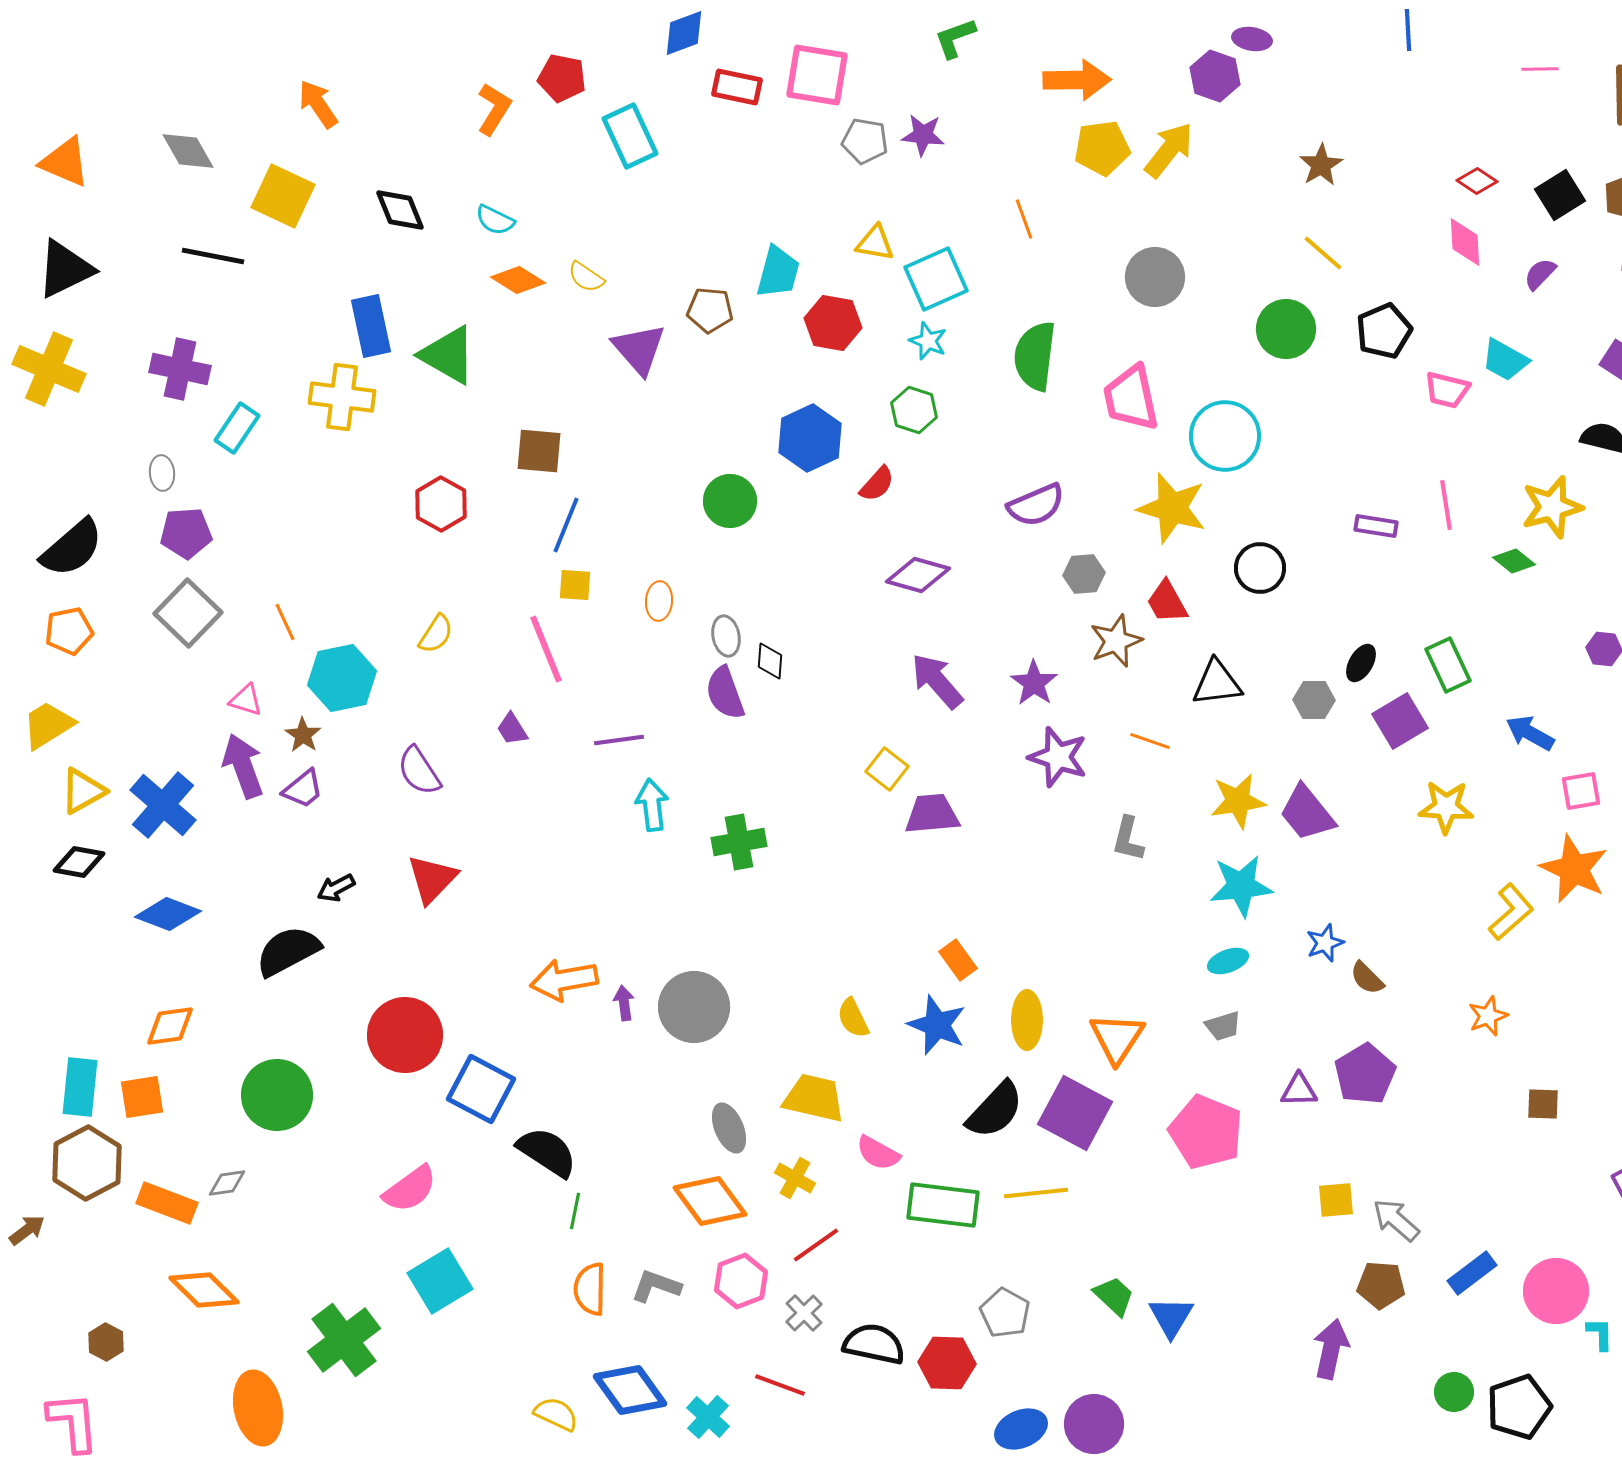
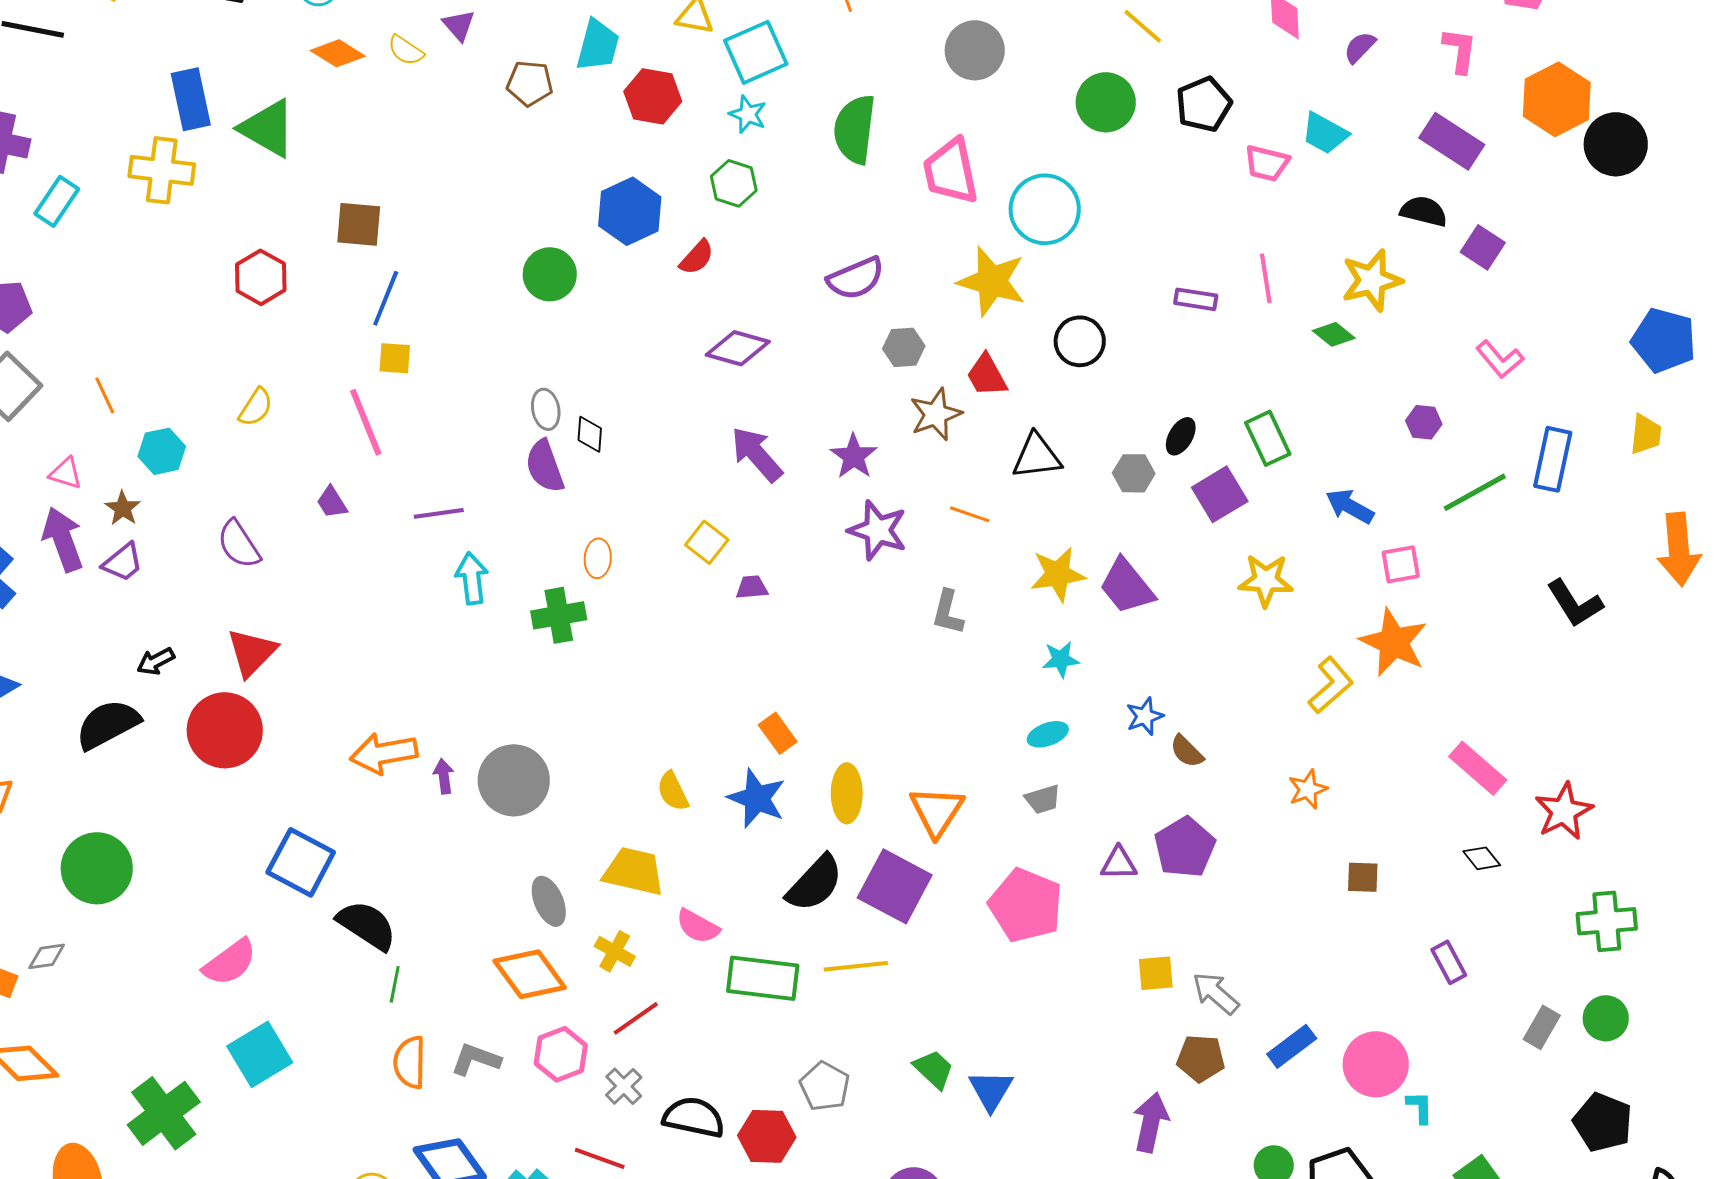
purple triangle: (639, 349) -> (459, 25), moved, size x0.6
orange ellipse: (659, 601) -> (598, 558), moved
cyan hexagon: (342, 678) -> (162, 451), size x0.7
purple trapezoid: (932, 814) -> (752, 587), size x0.6
cyan star: (1241, 886) -> (1061, 659), size x0.6
red circle: (405, 1035) -> (225, 730), moved

